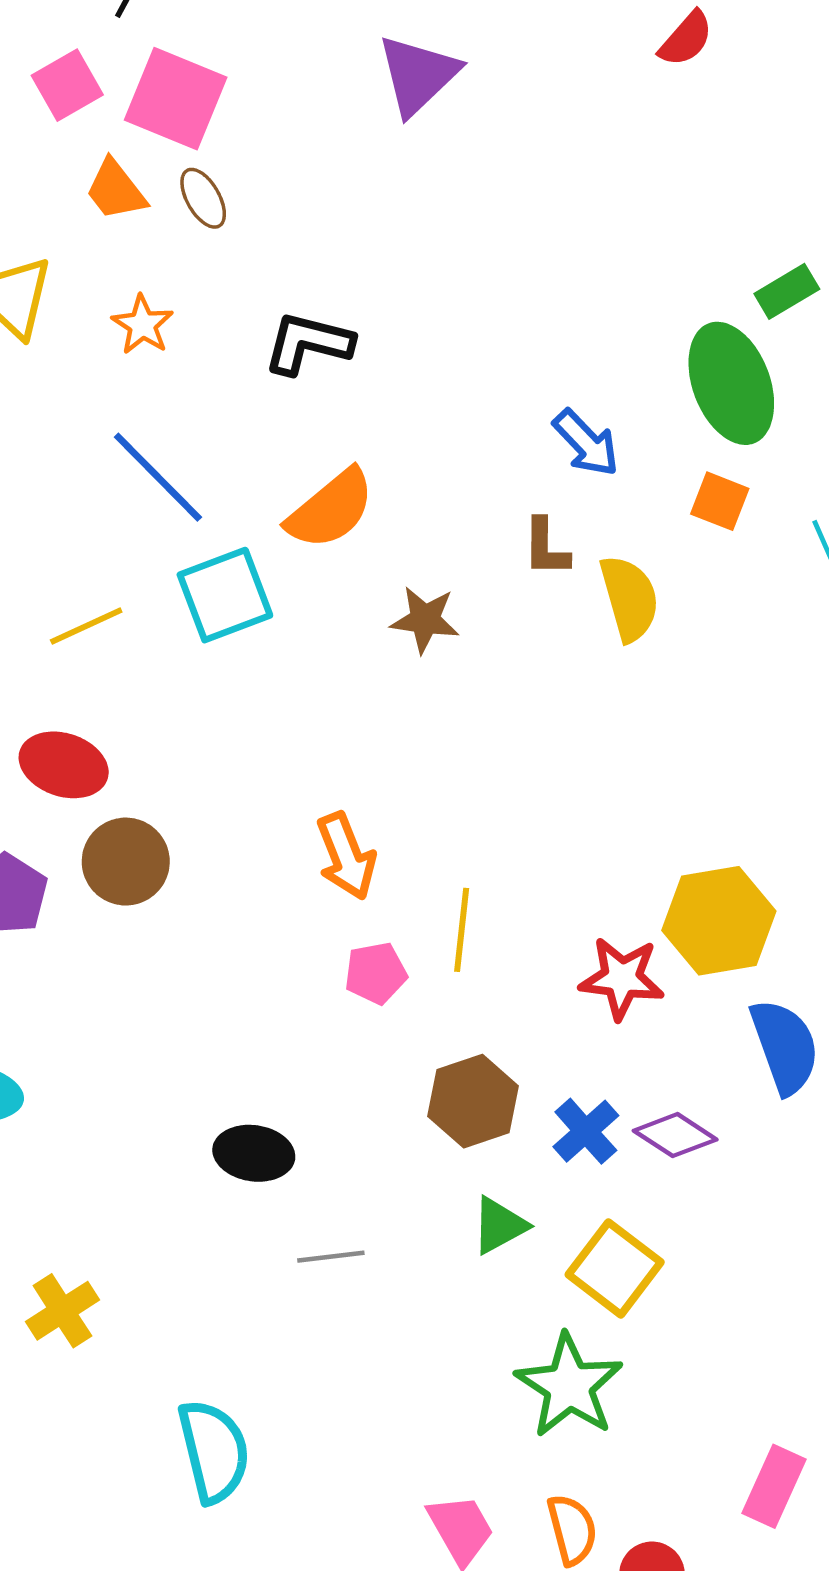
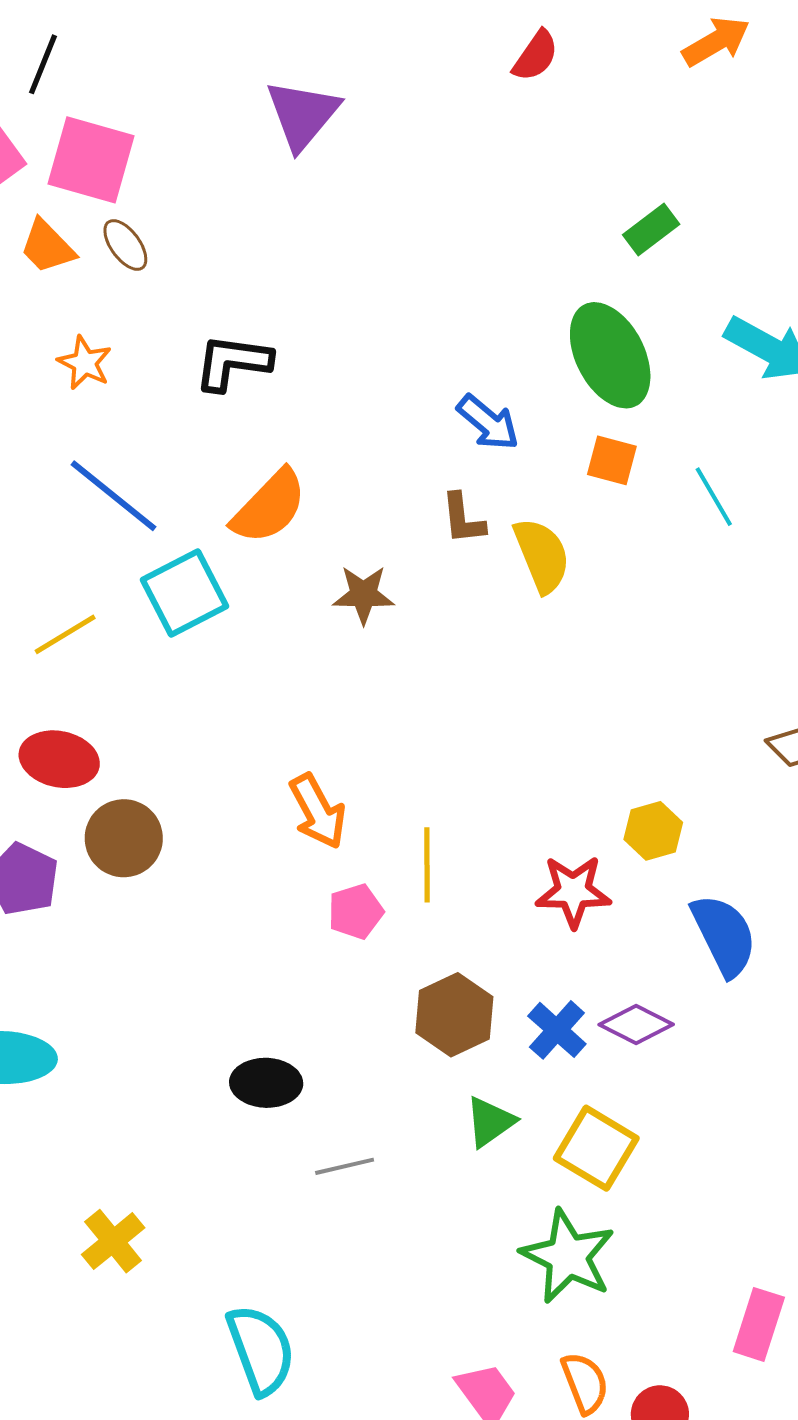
green rectangle: (787, 291) -> (651, 230), moved
yellow hexagon: (719, 921) -> (653, 831), size x0.6

